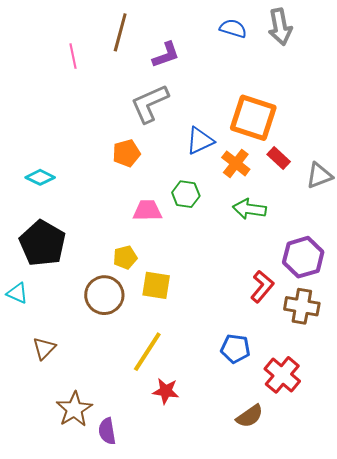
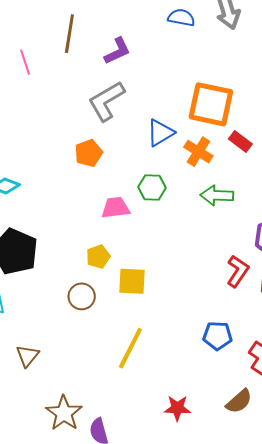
brown circle: (104, 295) -> (82, 296), size x0.7
red star: (166, 391) -> (177, 408), moved

